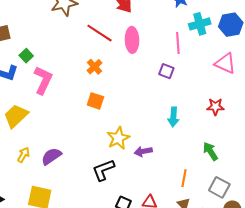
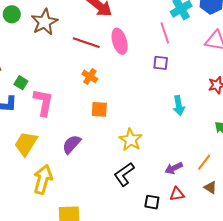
purple arrow: (143, 151) -> (174, 168), moved
yellow arrow: (23, 155) -> (43, 179), size x1.8
purple semicircle: (51, 156) -> (72, 144), moved
orange line: (184, 178) -> (204, 162), turned 42

